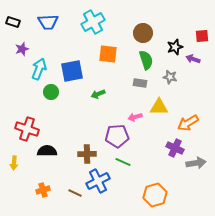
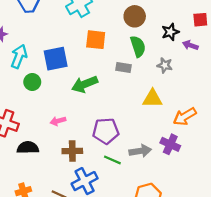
gray rectangle: (140, 83) -> (124, 68), moved
green arrow: (98, 94) -> (85, 84), size x1.6
pink arrow: (135, 117) -> (58, 121), moved
gray arrow: (196, 163) -> (140, 151), moved

